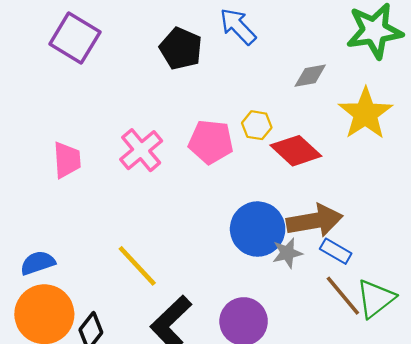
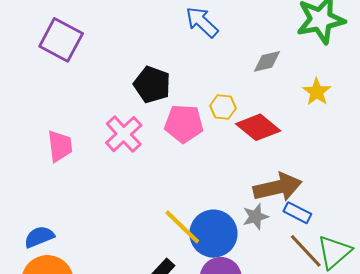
black pentagon: (181, 49) -> (152, 85), moved
yellow star: (365, 114) -> (317, 92), size x0.6
blue circle: (258, 229) -> (213, 234), moved
yellow line: (137, 266) -> (182, 227), moved

